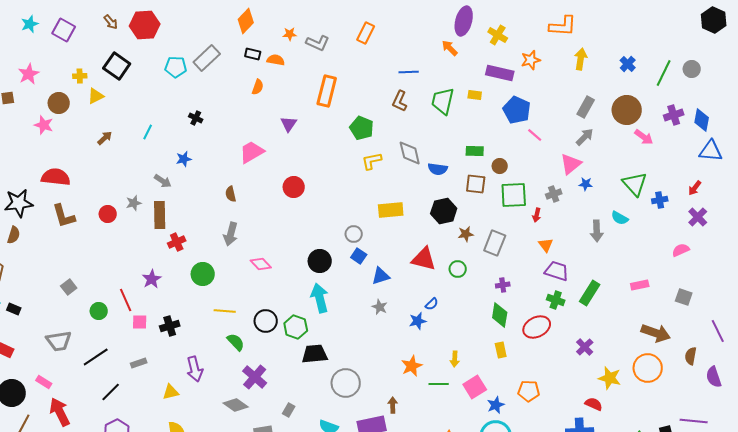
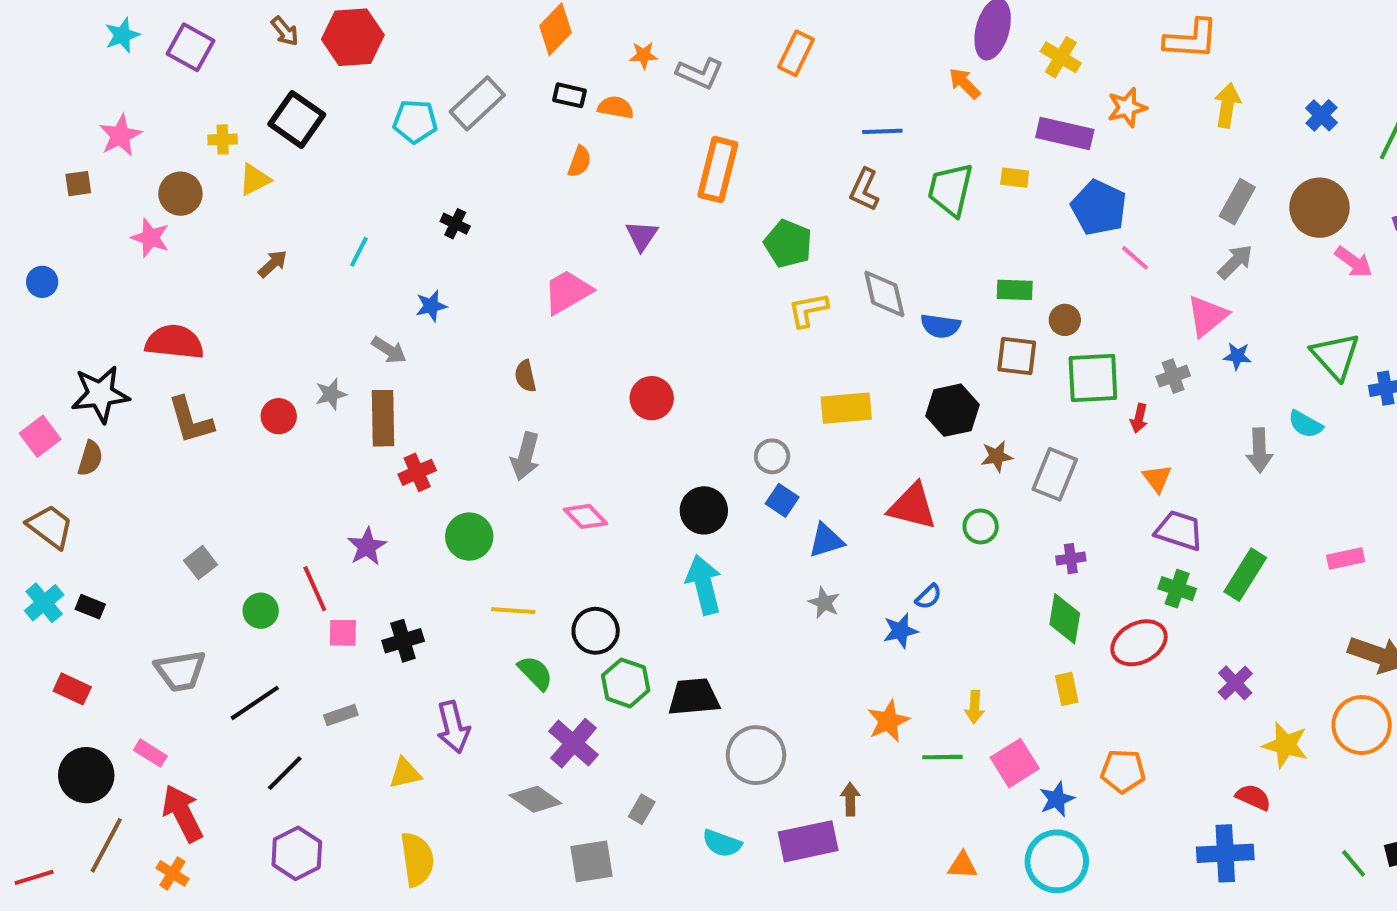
red circle: (294, 187) -> (652, 398), moved
green hexagon: (296, 327) -> (626, 683), moved

